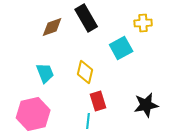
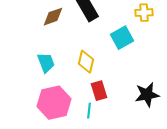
pink hexagon: (33, 114) -> (54, 103), moved

